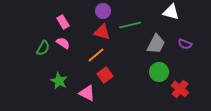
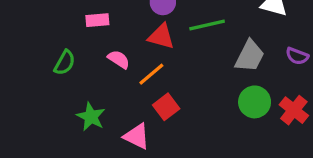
pink rectangle: (63, 22) -> (97, 20), turned -64
pink semicircle: (63, 43) -> (119, 59), moved
red cross: (180, 89) -> (294, 110), moved

